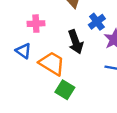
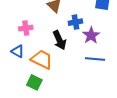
blue cross: (97, 22) -> (75, 22), turned 32
green square: (65, 90) -> (34, 82), moved

